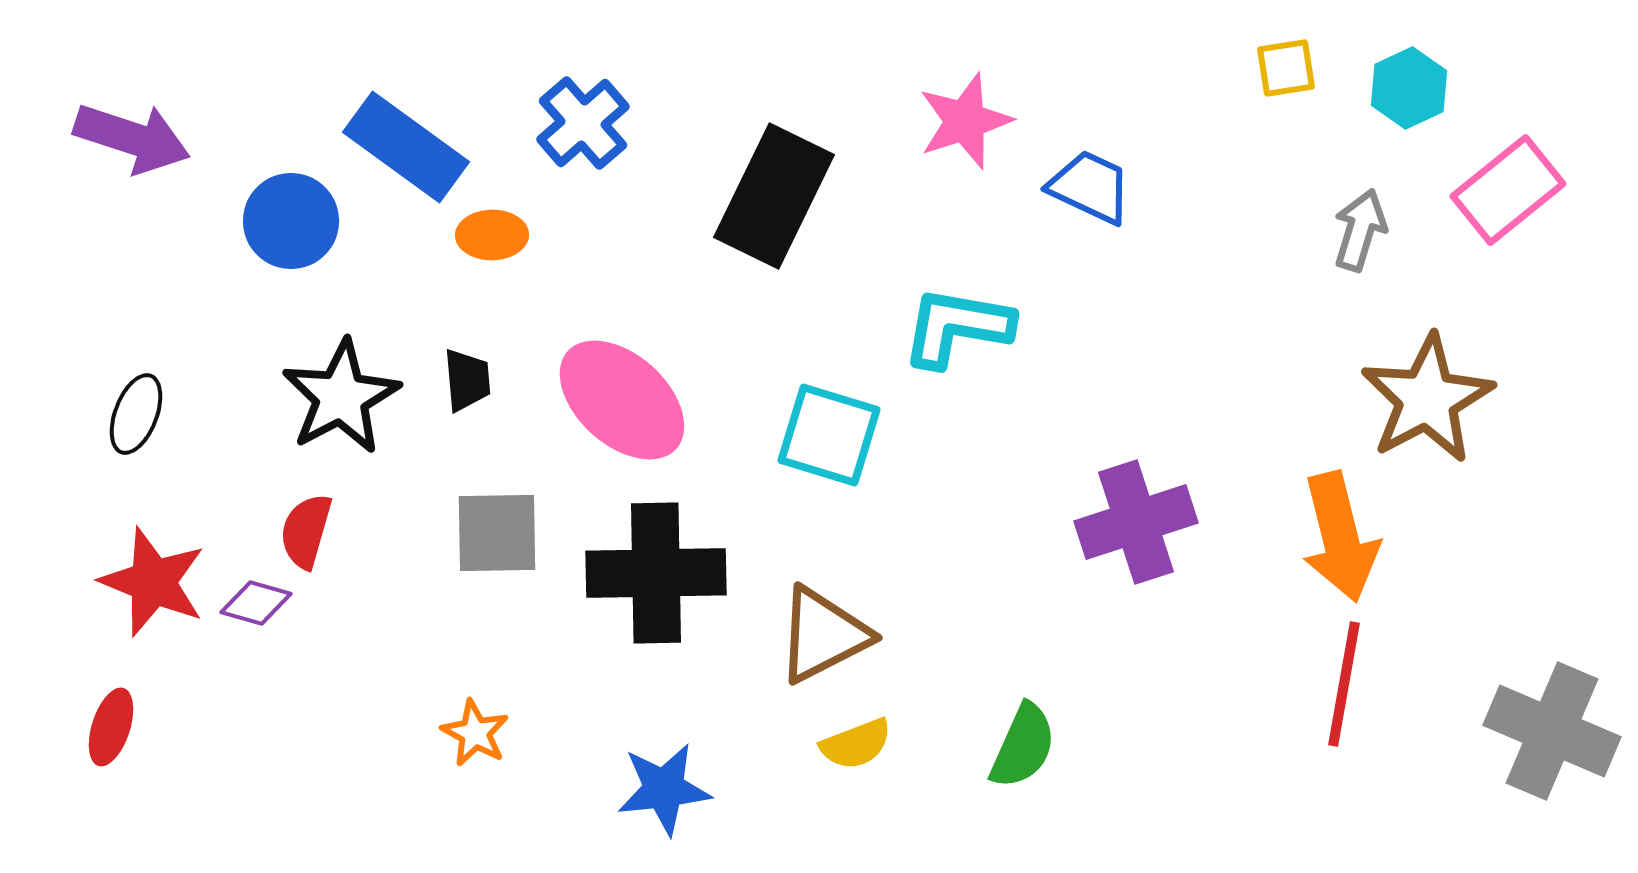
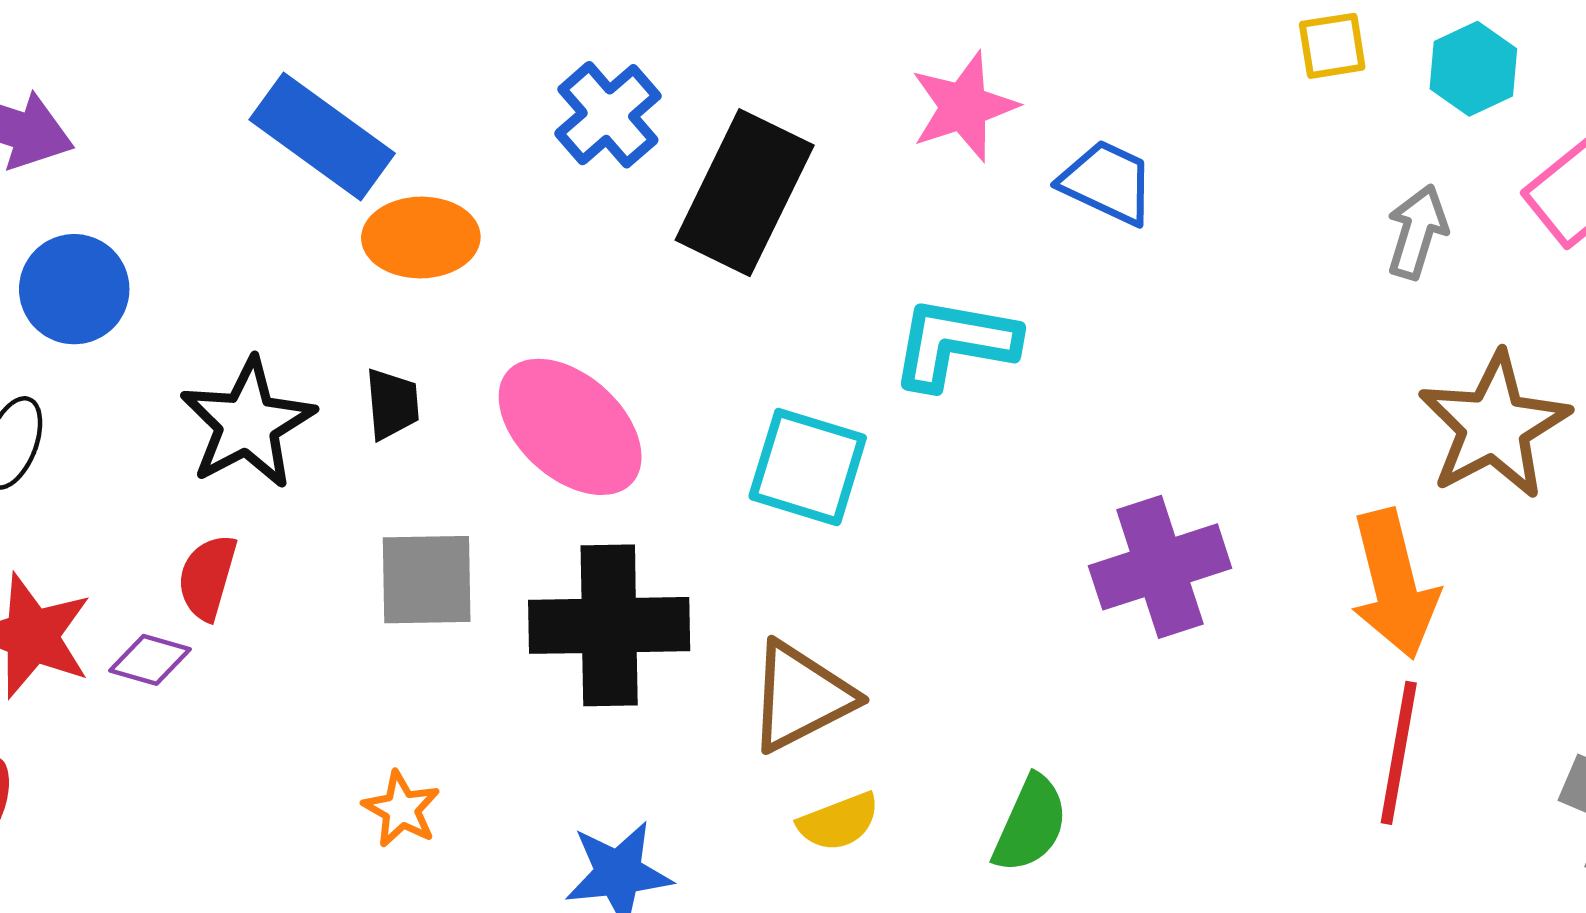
blue cross: (583, 123) -> (608, 115), moved
blue circle: (291, 221) -> (74, 289), moved
orange ellipse: (492, 235) -> (421, 237), size x1.4

